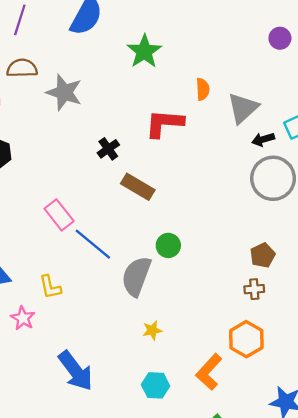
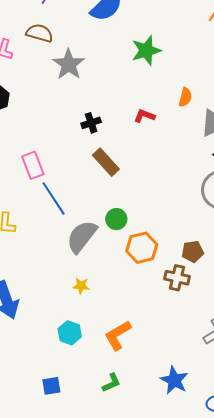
red L-shape: (164, 123) -> (144, 116), size x0.6
brown cross: (254, 289) -> (177, 278), size x1.4
orange hexagon: (246, 339) -> (142, 248), moved

